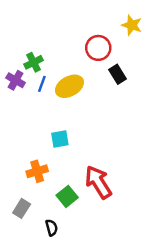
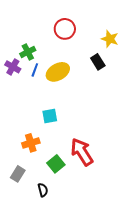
yellow star: (132, 25) -> (110, 39), moved
red circle: (98, 48) -> (65, 29), moved

